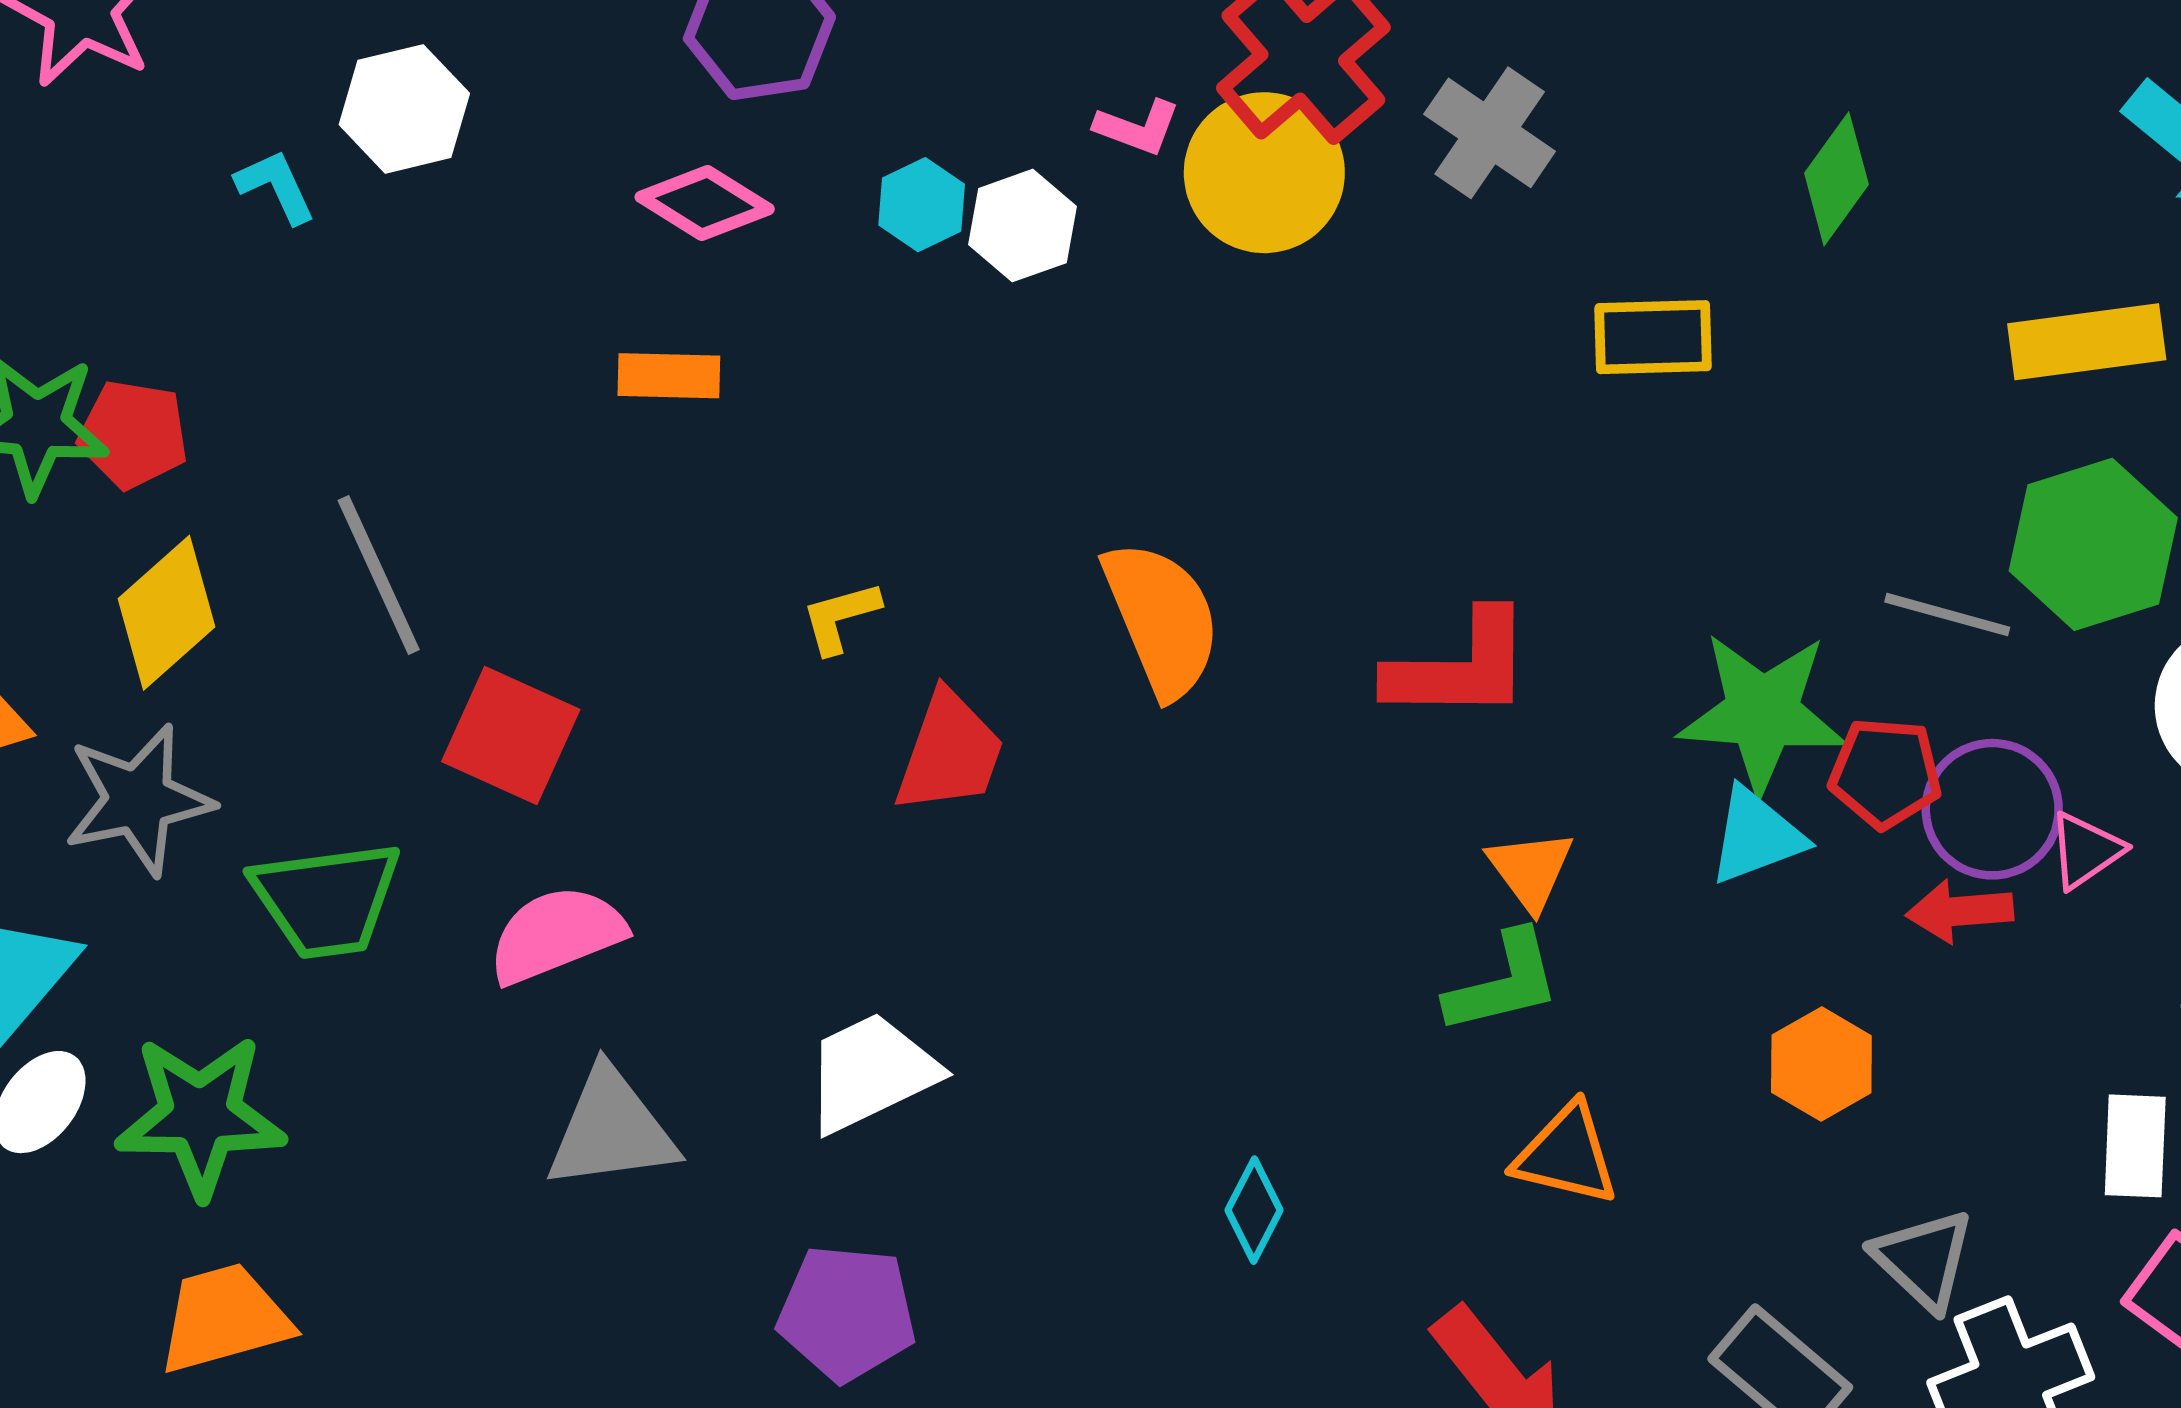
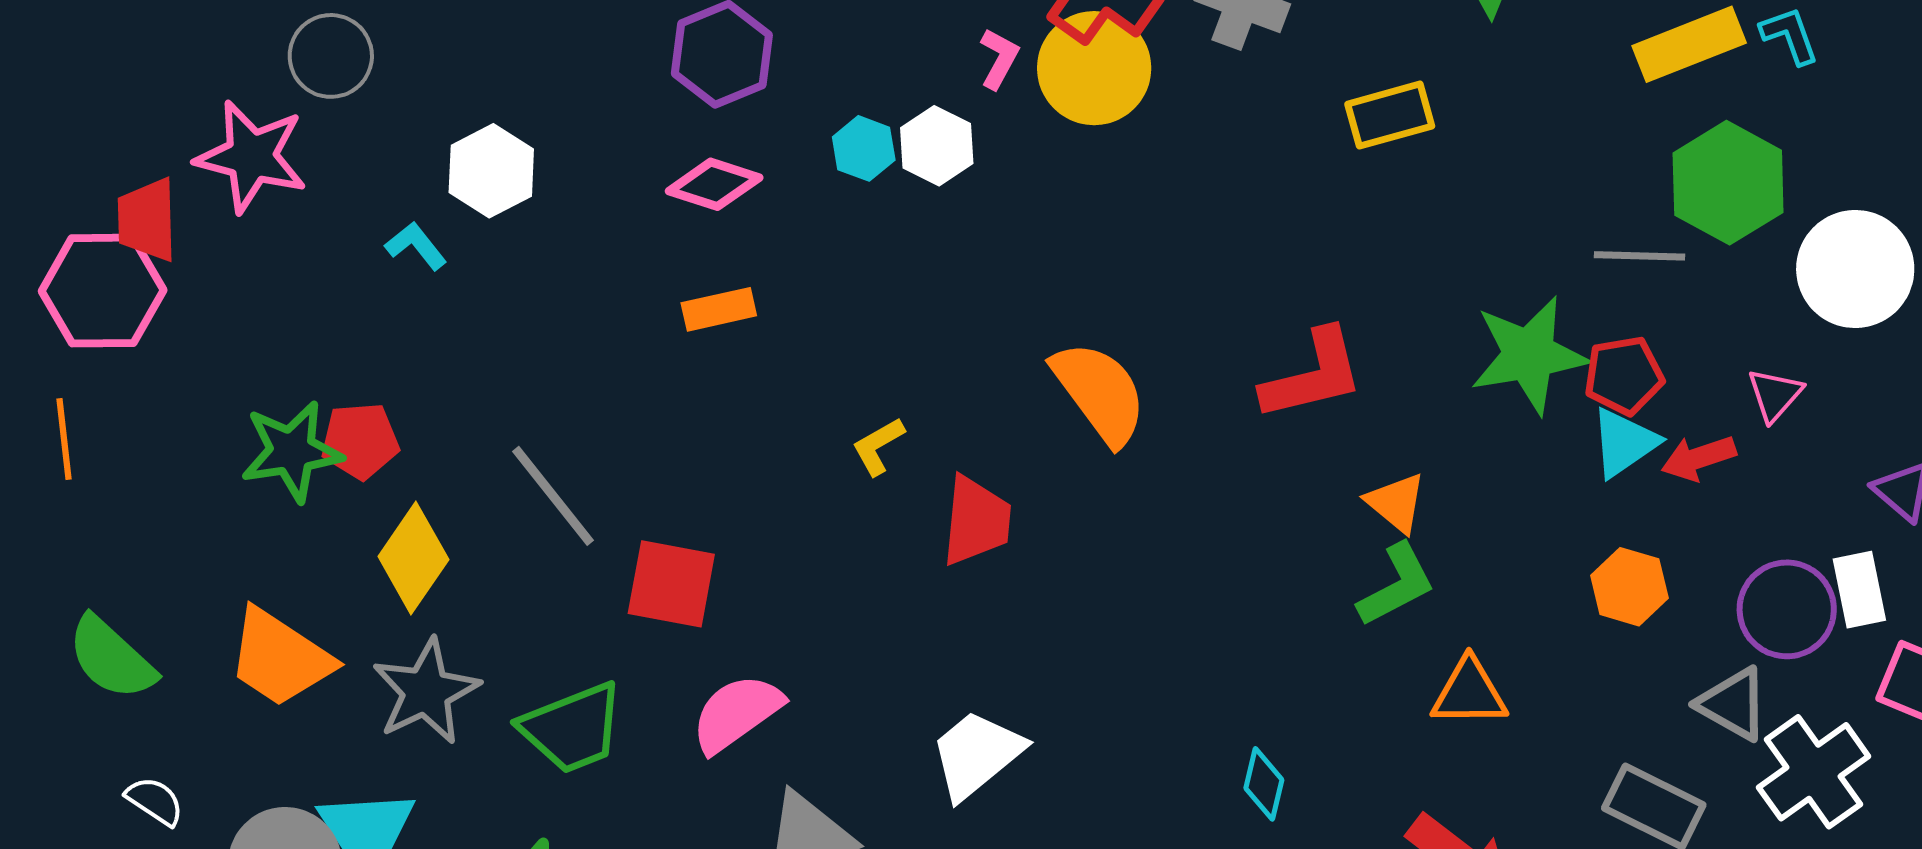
pink L-shape: (1137, 127) -> (999, 59), turned -68
purple circle: (1992, 809) -> (1787, 609), moved
cyan triangle: (1756, 836) -> (1624, 443), moved

